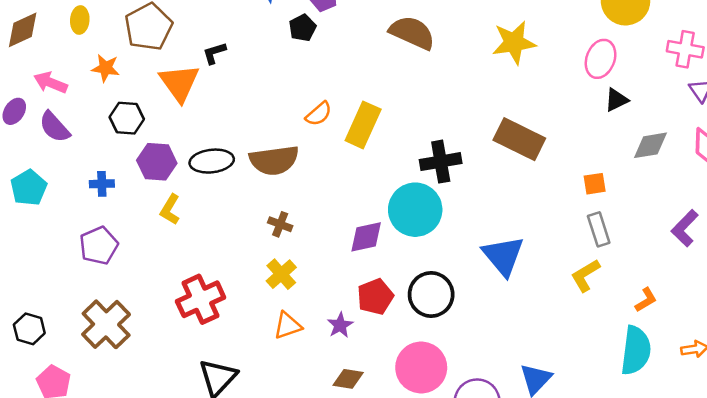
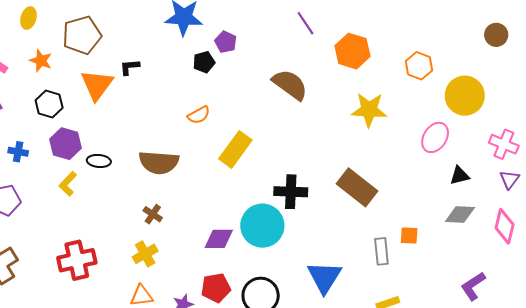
black triangle: (616, 100) -> (460, 175), moved
orange semicircle: (319, 114) -> (199, 115), moved
black ellipse: (212, 161) -> (99, 161), moved, size x0.7
gray rectangle: (599, 229) -> (381, 251), moved

